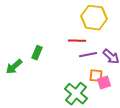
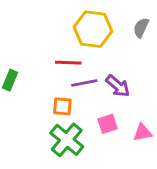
orange square: (96, 76) -> (62, 106), moved

